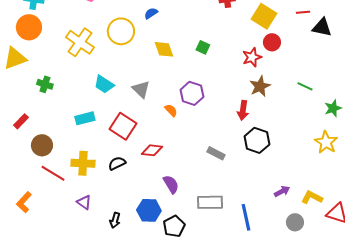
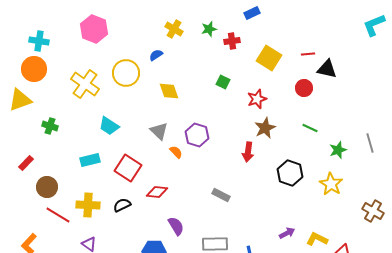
red circle: (272, 42) -> (304, 88), moved
green square: (203, 47) -> (223, 82), moved
gray triangle: (141, 89) -> (159, 131), moved
black hexagon: (257, 140) -> (290, 173), moved

